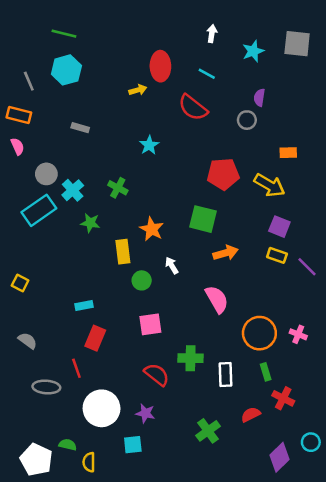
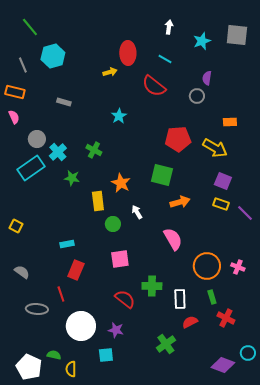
green line: (64, 34) -> (30, 27), moved, turned 36
red semicircle: (251, 415) -> (190, 322), moved
purple diamond: (279, 457) -> (223, 365), turned 65

